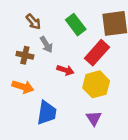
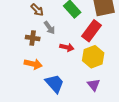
blue trapezoid: (47, 113) -> (55, 84), turned -45

